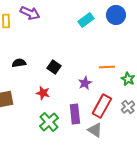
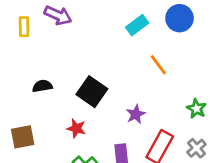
black square: (54, 67) -> (92, 92), size x1.5
orange line: (107, 67) -> (158, 65), moved, turned 56

